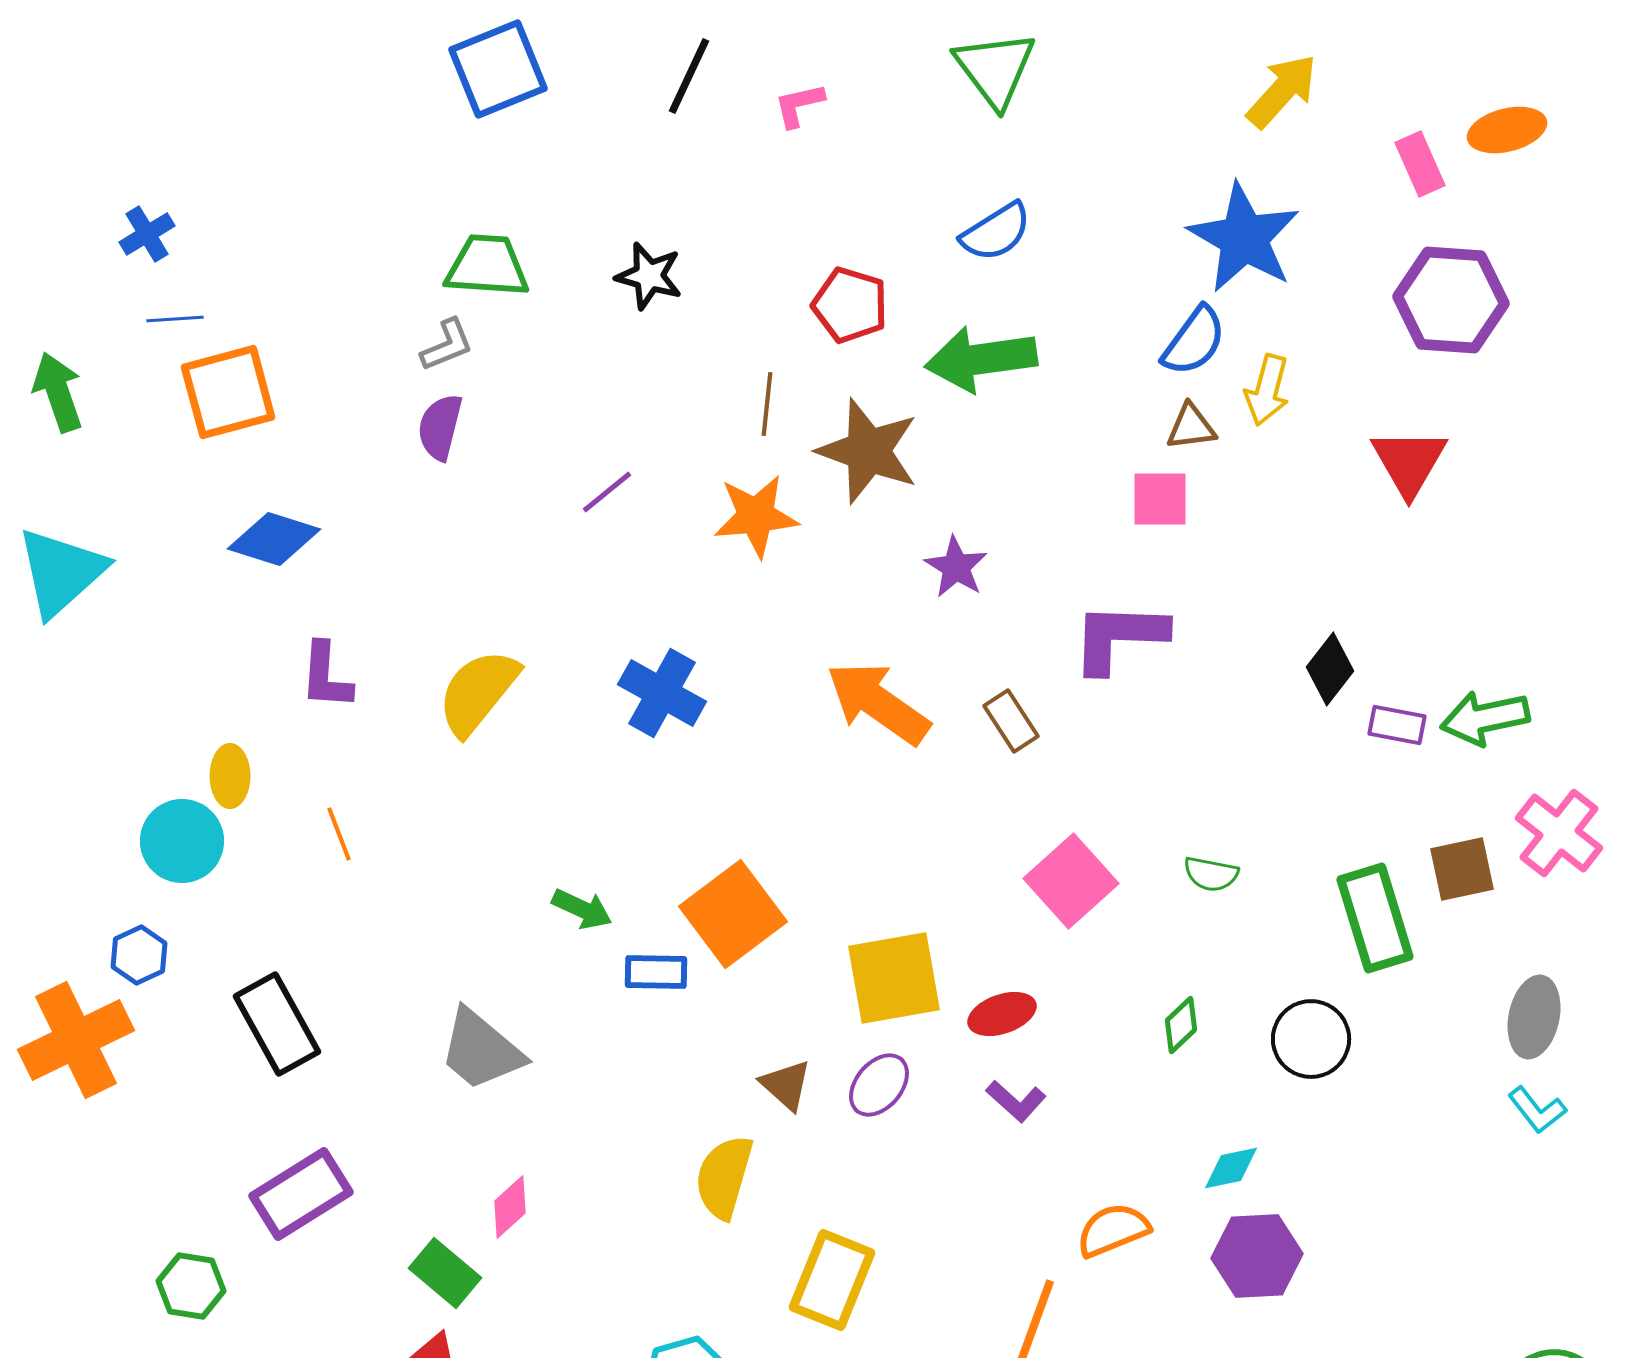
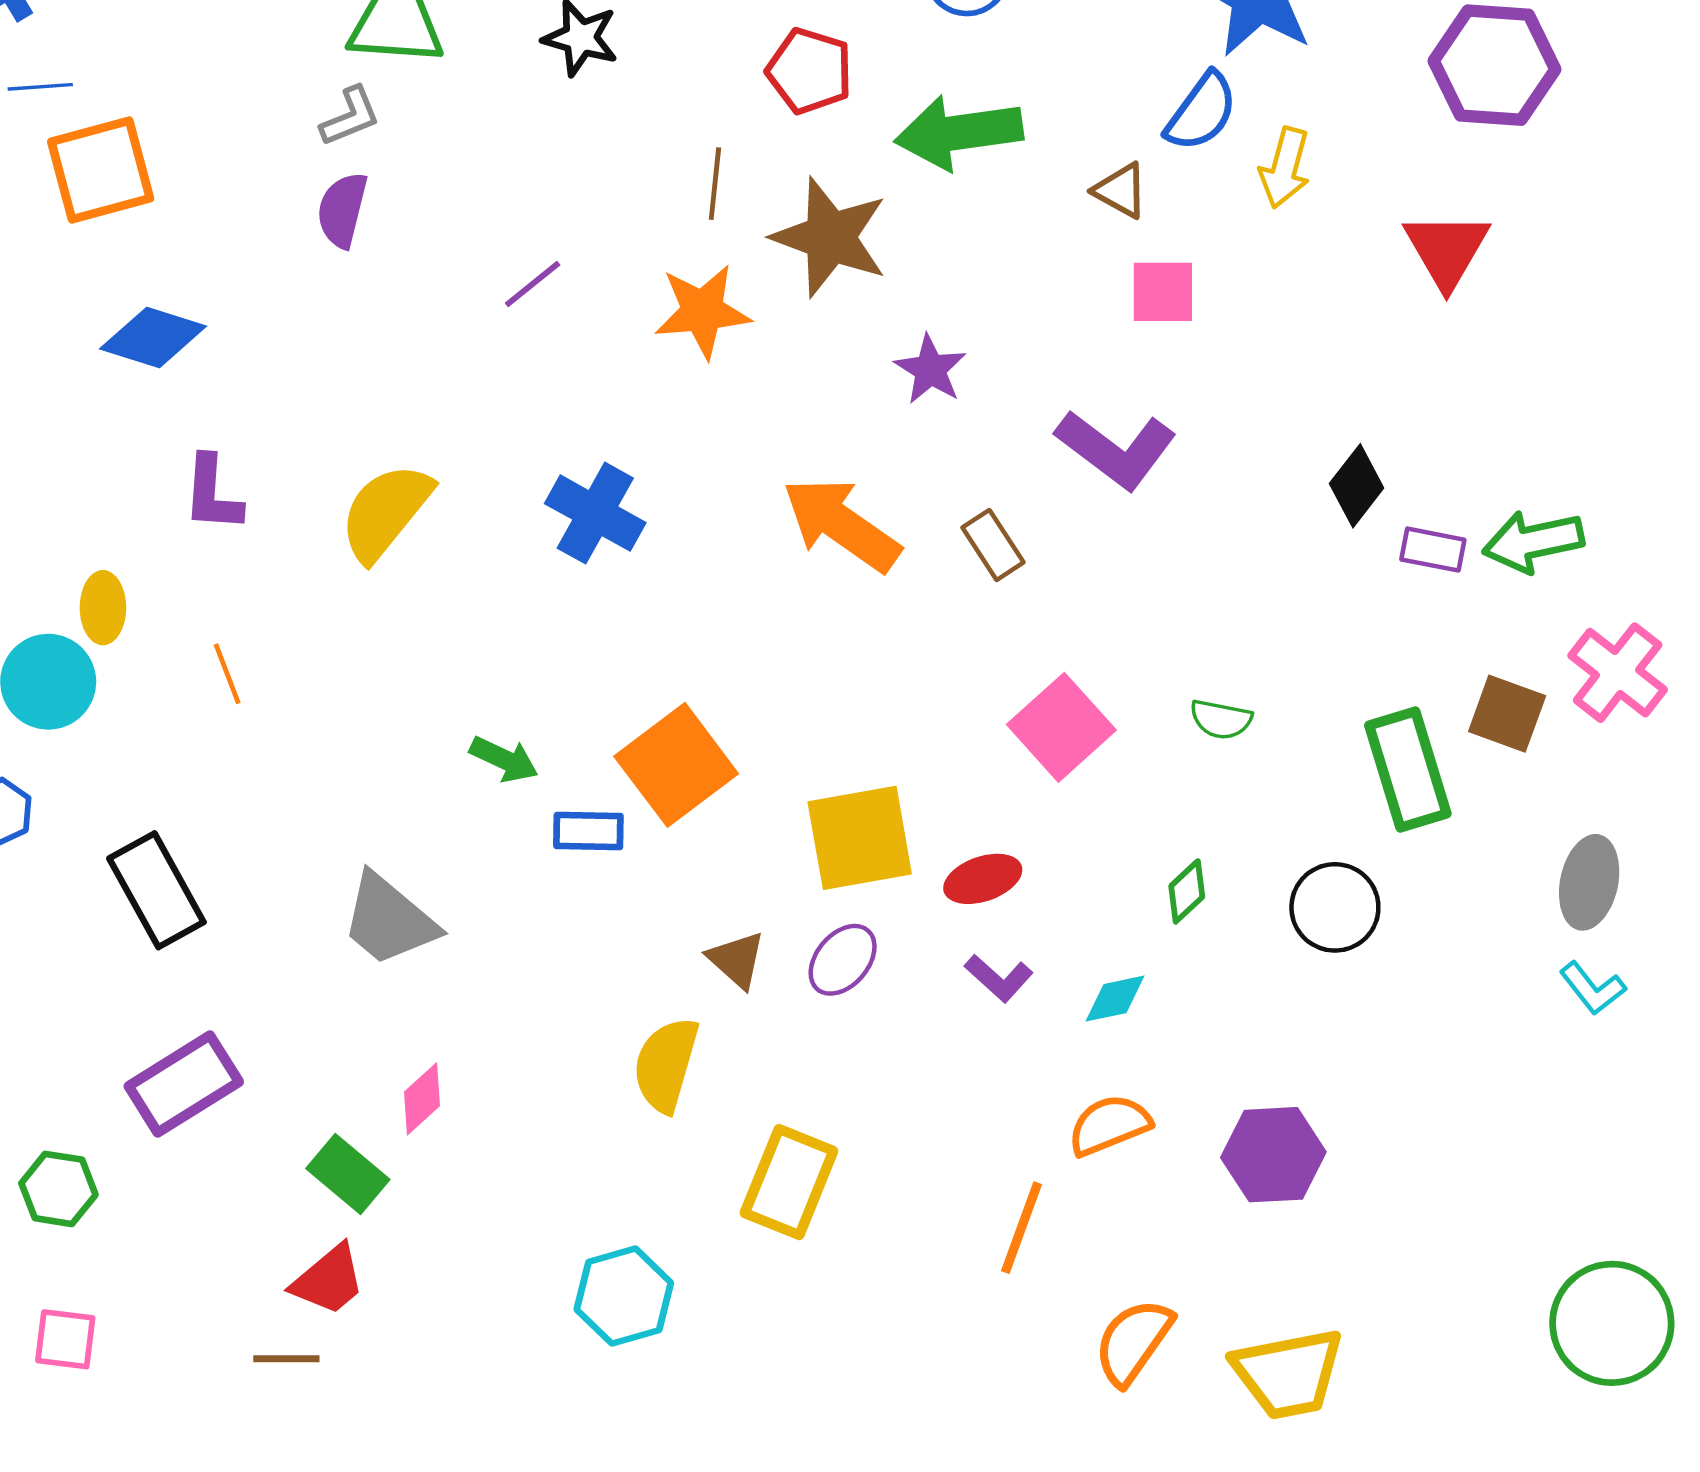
brown triangle: (1191, 427) -> (1121, 191), moved, turned 36
purple L-shape: (1119, 637) -> (1116, 449), turned -145
brown square: (1462, 869) -> (1507, 714), turned 32
cyan diamond: (1231, 1168) -> (1115, 999), moved

